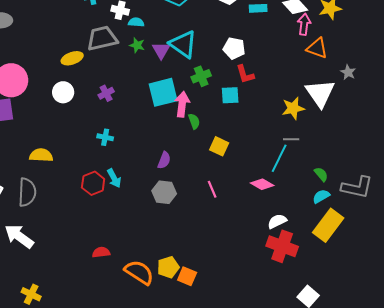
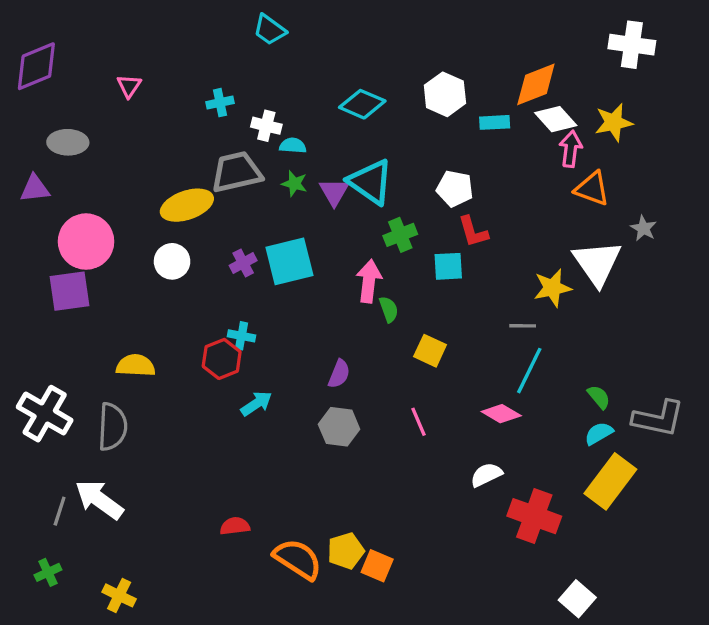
yellow ellipse: (72, 58) -> (187, 205), size x1.4
cyan square: (163, 92) -> (289, 261), moved
gray line: (291, 139) -> (523, 326), moved
cyan arrow: (114, 178) -> (256, 404), turned -96
red hexagon: (93, 183) -> (222, 359), moved
white semicircle: (277, 221) -> (486, 475), moved

